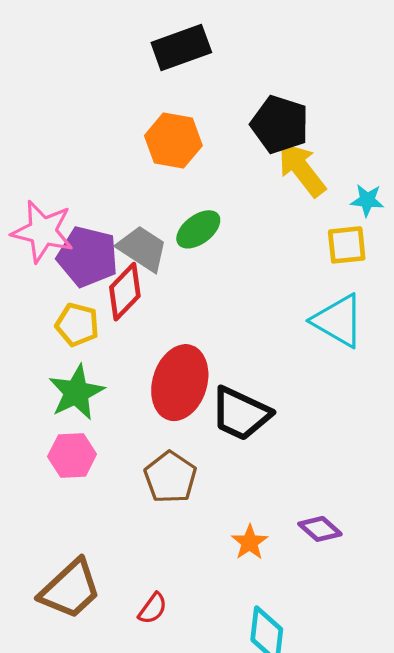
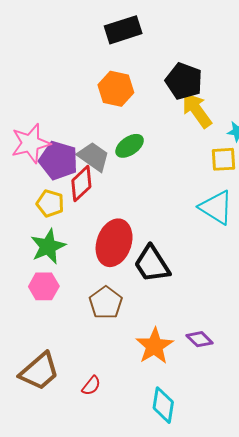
pink star: (43, 231) -> (31, 143), turned -30
black trapezoid: (241, 414) -> (152, 264), turned 30
orange star: (250, 542) -> (154, 346), size x1.6

